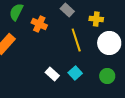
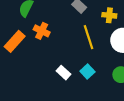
orange cross: (39, 24) -> (42, 31), moved

